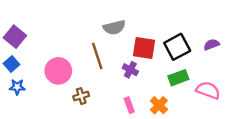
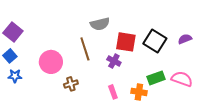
black square: (177, 47) -> (155, 41), turned -30
green rectangle: (178, 78) -> (156, 78), moved
orange cross: (159, 105) -> (139, 92), turned -35

